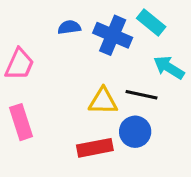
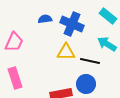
cyan rectangle: (151, 22) -> (108, 16), moved
yellow triangle: (103, 101) -> (66, 52), moved

